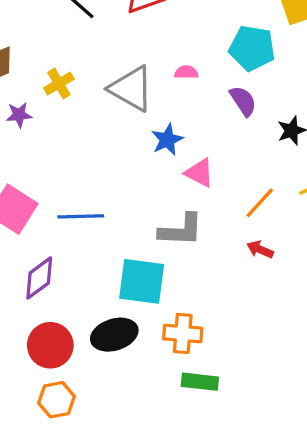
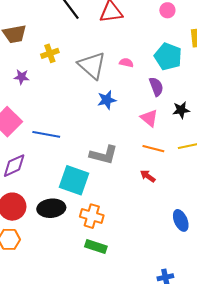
purple star: (19, 115) -> (22, 77), moved
pink triangle: (199, 173) -> (149, 118), moved
orange line: (260, 203) -> (153, 149), turned 50

